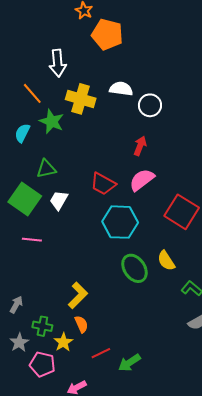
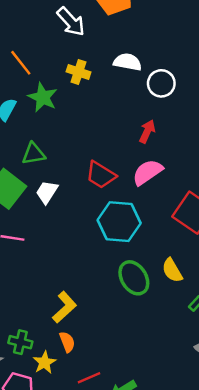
white arrow: (58, 63) -> (71, 22), moved, turned -40
yellow cross: (81, 99) -> (78, 72), size x0.7

